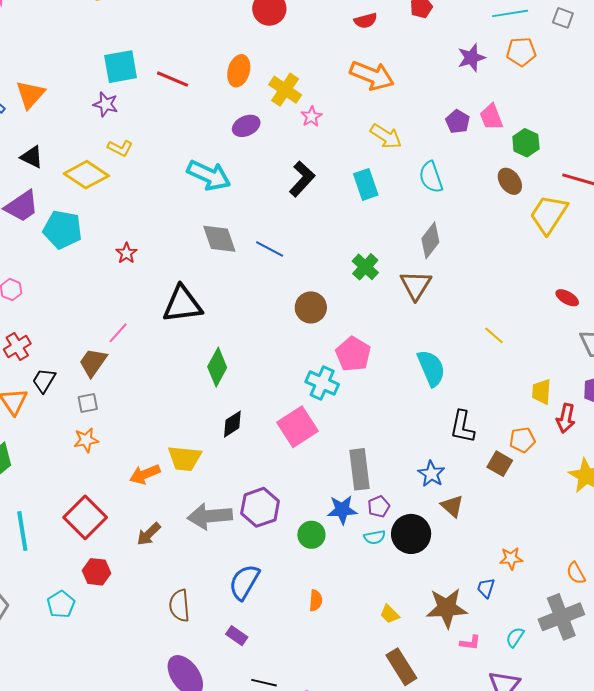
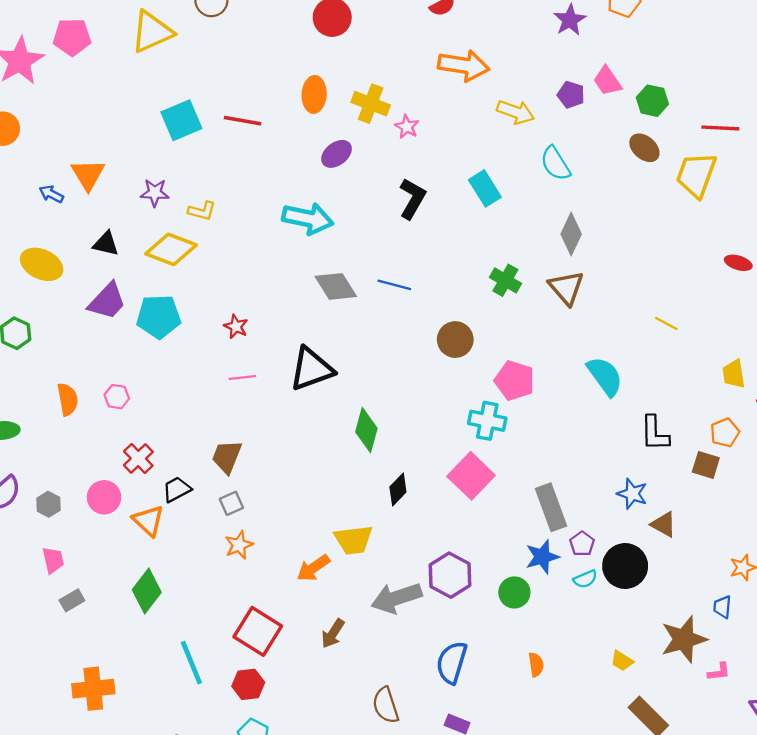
purple star: (106, 104) -> (155, 193), moved
yellow arrow: (386, 136) -> (516, 112), moved
pink line: (118, 333) -> (242, 378), moved, turned 55
black trapezoid: (44, 380) -> (177, 489), turned 44
red hexagon: (97, 572) -> (248, 684), moved

